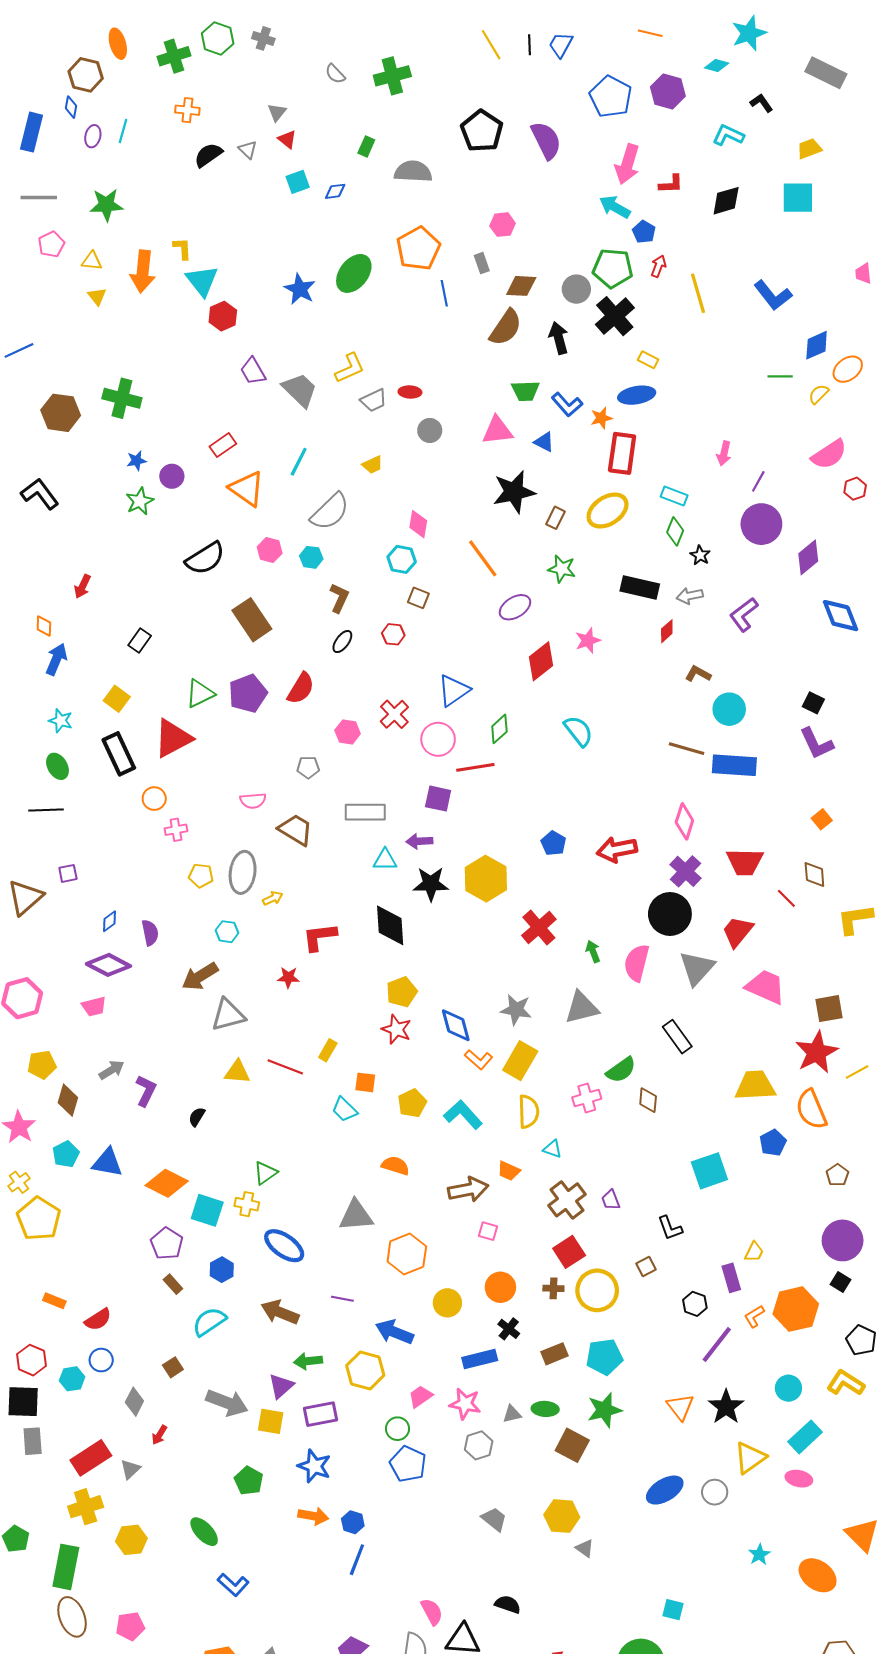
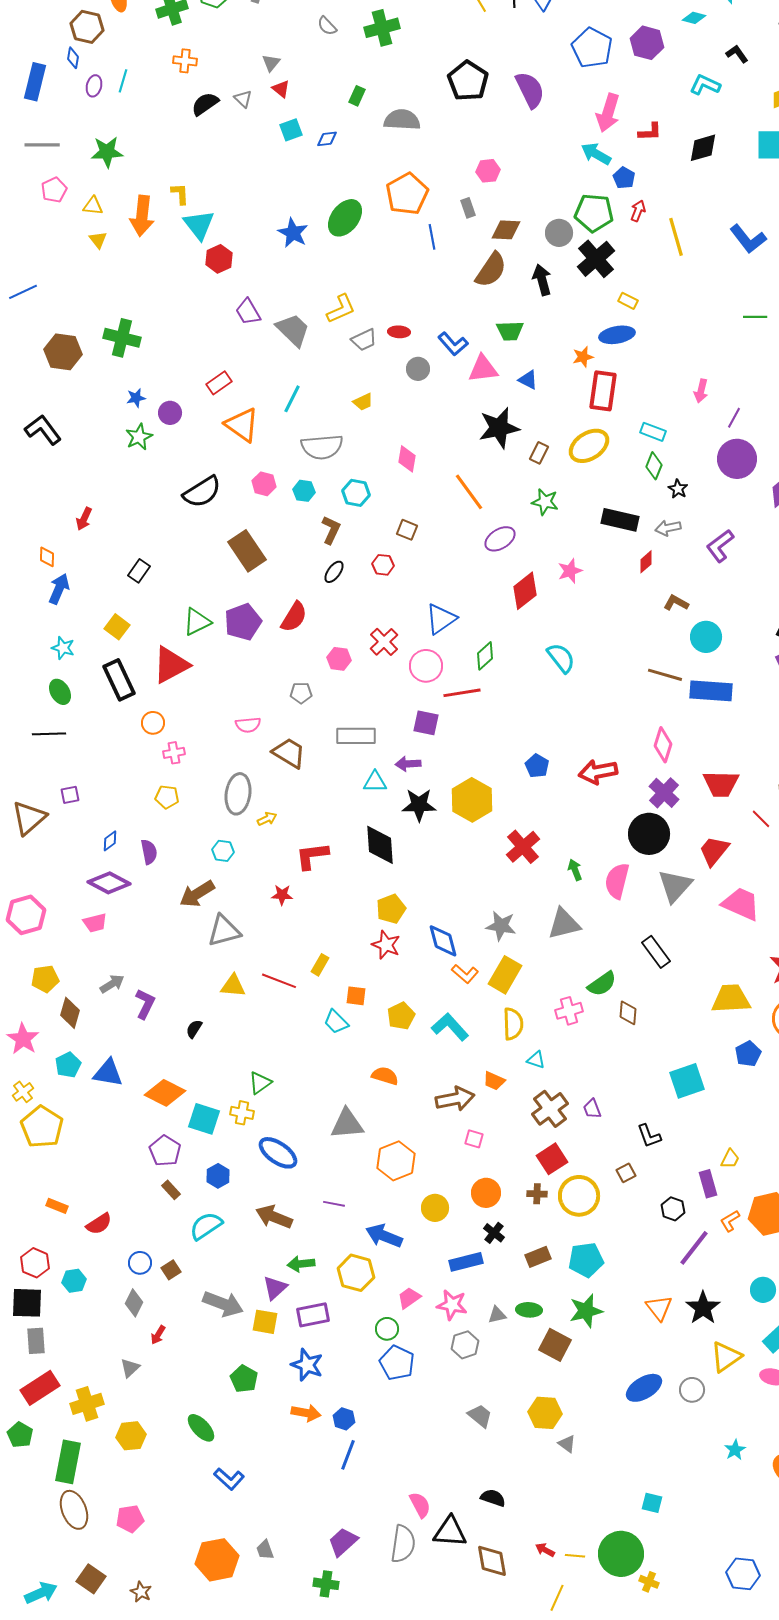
blue L-shape: (567, 404) -> (453, 344), moved
gray semicircle: (330, 512) -> (322, 447), turned 39
cyan hexagon: (402, 559) -> (356, 493), moved
yellow pentagon: (201, 876) -> (167, 797), moved
blue circle: (101, 1360) -> (140, 1263), moved
red rectangle: (91, 1458) -> (40, 1388), moved

